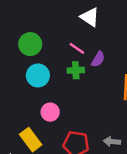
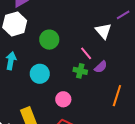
cyan circle: (38, 75) -> (40, 74), moved
pink circle: (50, 112) -> (63, 99), moved

